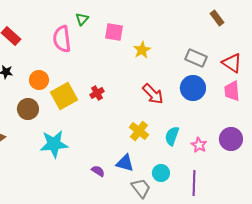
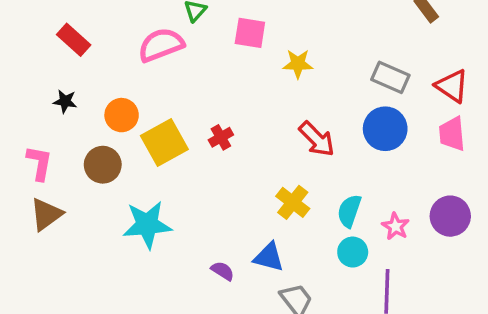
pink semicircle: (62, 39) -> (161, 45), turned 76
yellow star: (142, 50) -> (298, 64), turned 30
cyan circle: (161, 173) -> (353, 252), moved

